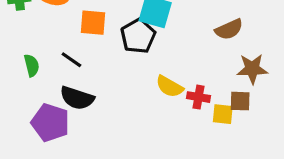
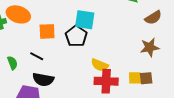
brown semicircle: (229, 29) -> (153, 18), moved
red cross: (198, 97) -> (106, 81), moved, size x1.6
brown square: (240, 101) -> (146, 78), moved

